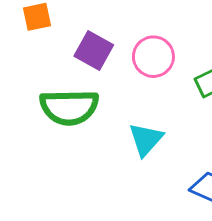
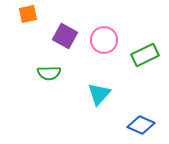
green semicircle: (69, 107) -> (49, 73), size x0.6

